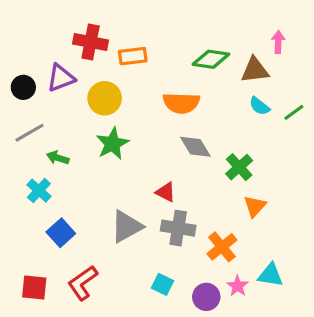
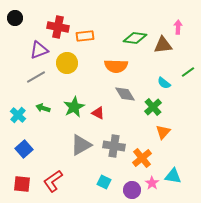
black circle: (23, 87) -> (15, 18), moved
cyan semicircle: (259, 106) -> (164, 83), moved
gray line: (30, 133) -> (36, 77), moved
green star: (112, 144) -> (74, 107), moved
green arrow: (58, 158) -> (43, 108), moved
cyan cross: (39, 191) -> (18, 115), moved
red triangle: (166, 192) -> (98, 113), moved
blue square: (61, 233) -> (24, 149), moved

